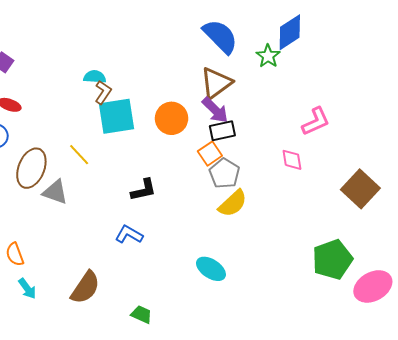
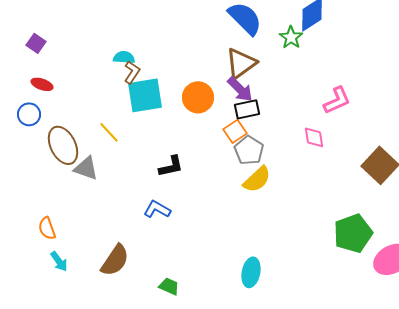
brown ellipse: (31, 168) -> (63, 145), turned -48
cyan ellipse: (211, 269) -> (251, 272), moved, turned 68

